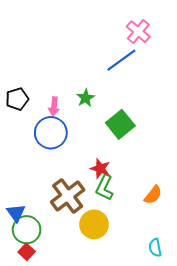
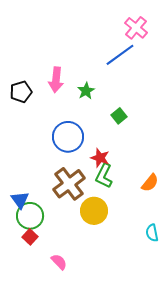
pink arrow: (54, 106) -> (56, 80), moved, size x1.4
green square: (120, 124) -> (119, 116), size x0.6
blue circle: (51, 133) -> (68, 137), moved

